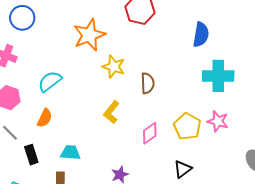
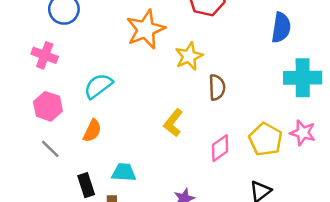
yellow star: (114, 67) -> (189, 56), moved, turned 30
black rectangle: (31, 155) -> (86, 185), moved

